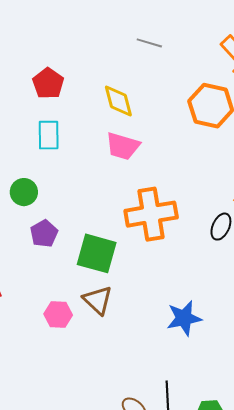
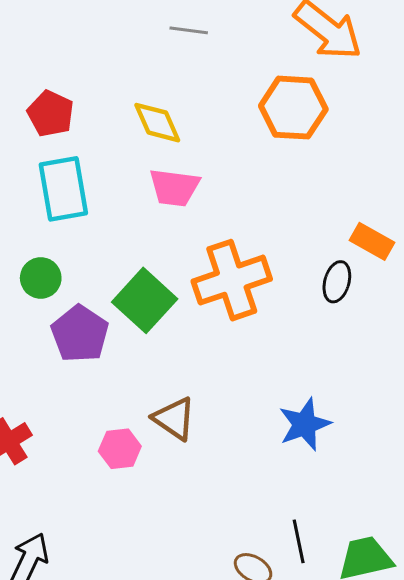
cyan rectangle: (49, 135) -> (63, 189), size x1.4
purple pentagon: (44, 233) -> (80, 334), size x1.4
green square: (97, 253) -> (145, 300), moved, turned 36

